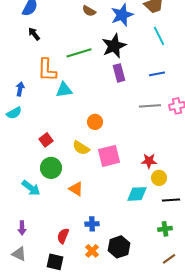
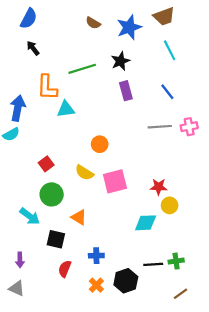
black star: (114, 46) -> (120, 61), size x0.7
blue line: (157, 74) -> (167, 92), turned 63
blue arrow: (20, 89) -> (18, 108), size x1.6
black line: (171, 200) -> (153, 264), moved
black square: (55, 262) -> (56, 239), moved

